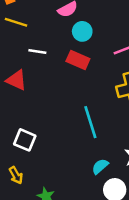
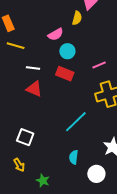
red triangle: (16, 80) -> (34, 89), moved
cyan line: (90, 122) -> (76, 122), turned 65
cyan semicircle: (100, 166) -> (74, 157), moved, turned -40

